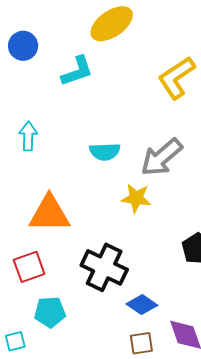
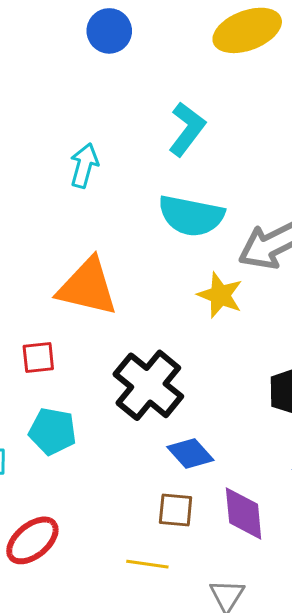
cyan L-shape: (77, 71) -> (187, 129), moved, turned -48
cyan semicircle: (105, 152) -> (191, 216), size x1.4
red square: (29, 267) -> (38, 358), size x0.7

